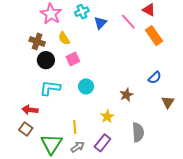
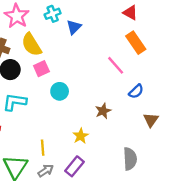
pink line: (128, 22) -> (116, 65), moved
yellow semicircle: (64, 38) -> (31, 45), size x1.5
cyan circle: (86, 86) -> (60, 91), moved
gray semicircle: (138, 132) -> (130, 159), moved

